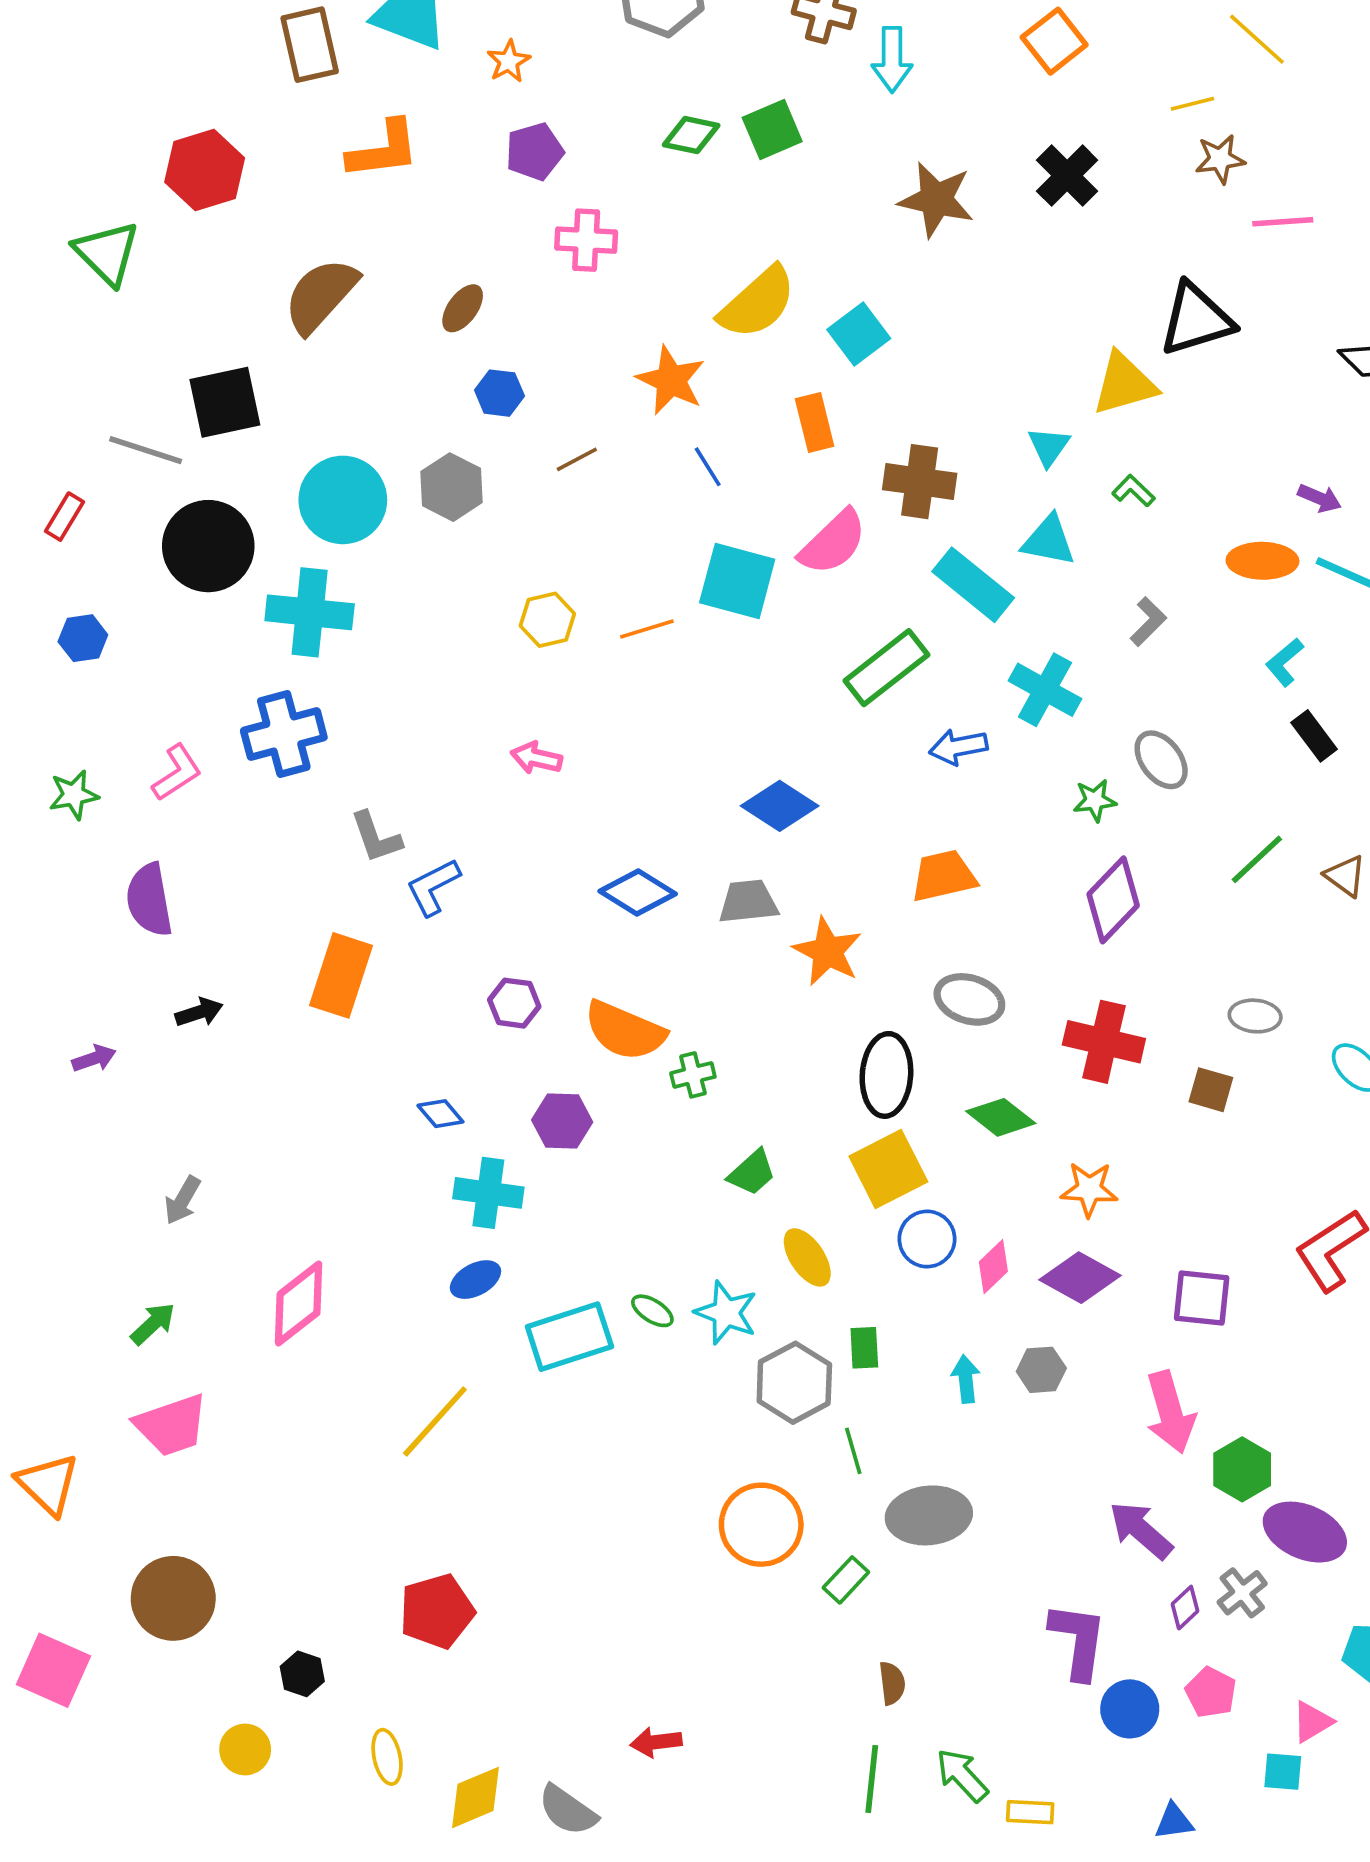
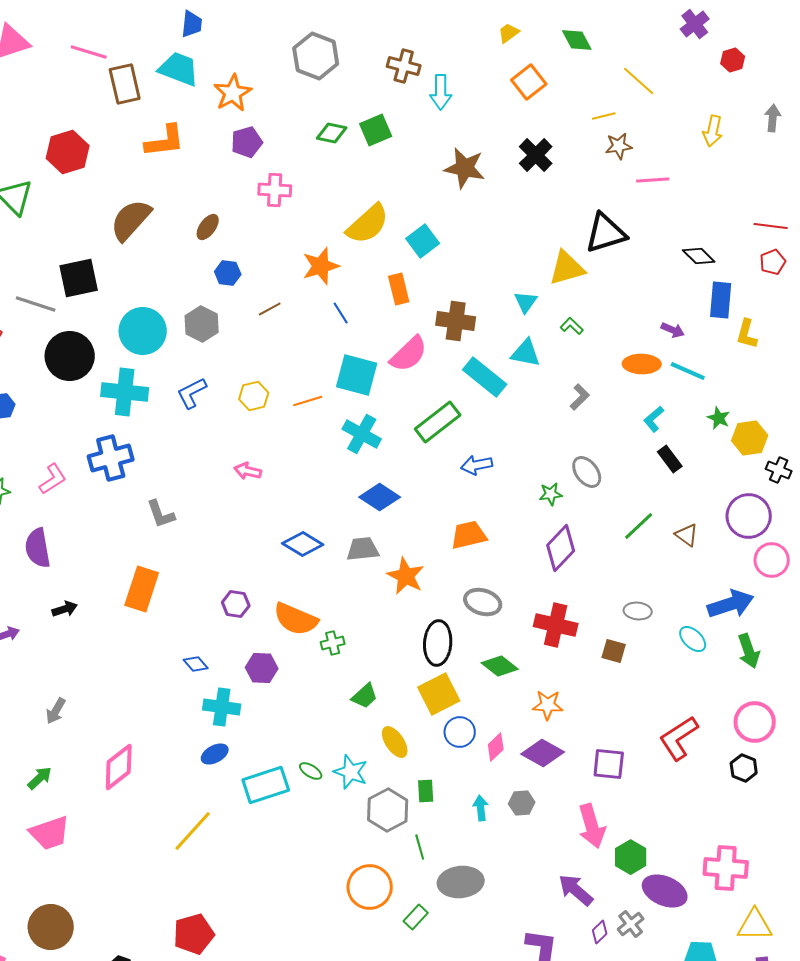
orange star: (509, 61) -> (233, 93), size x1.6
orange star: (671, 380) -> (321, 266), turned 30
cyan cross: (1045, 690) -> (362, 434), moved
blue L-shape: (433, 887) -> (192, 393), moved

